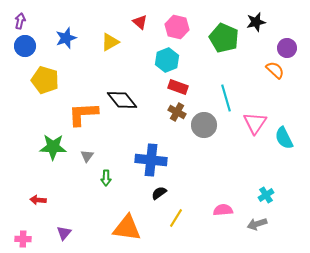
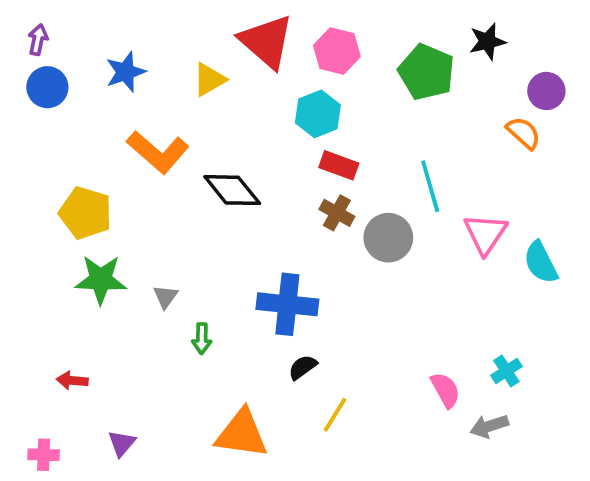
red triangle: (140, 22) -> (266, 41), size x2.0
yellow pentagon: (45, 80) -> (86, 213), moved
orange L-shape: (83, 114) -> (158, 152), moved, turned -136
pink semicircle: (223, 210) -> (445, 390), moved, turned 66

